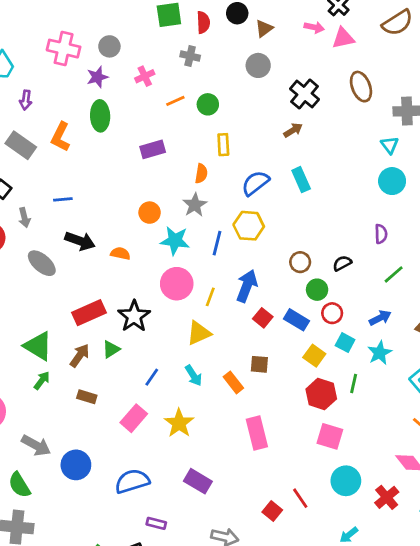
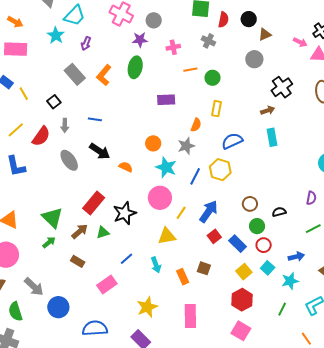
cyan rectangle: (301, 180) -> (272, 137), moved
red rectangle: (89, 313) -> (94, 203), turned -40
green line: (354, 384) -> (282, 309), moved
yellow star: (179, 423) -> (147, 307), moved

